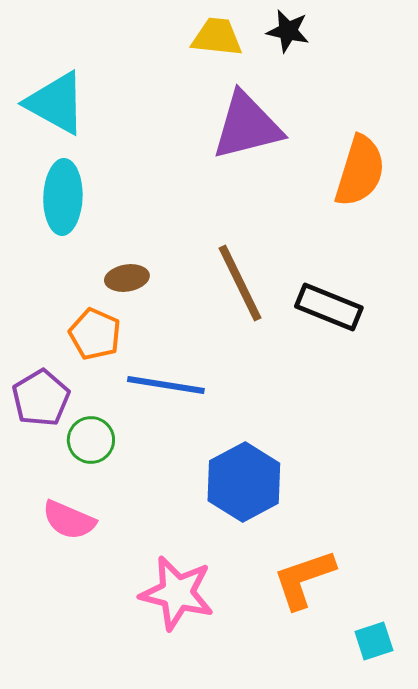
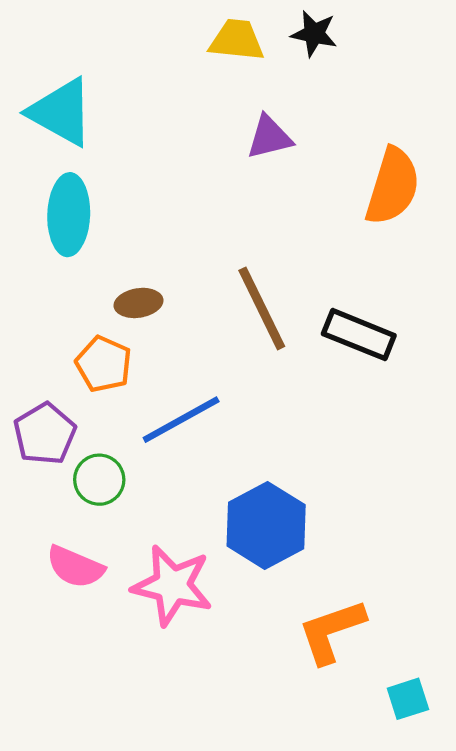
purple triangle: (247, 126) -> (269, 137), size x0.6
blue line: (166, 385) -> (181, 420), turned -38
pink star: (177, 593) -> (172, 585), moved

